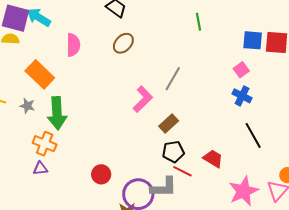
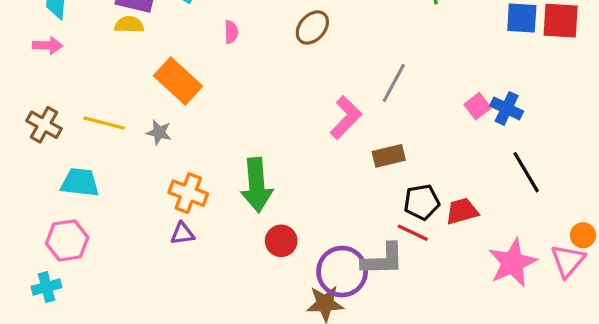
pink semicircle: (73, 45) -> (231, 32), size x0.6
pink square: (241, 70) -> (477, 106), moved
green arrow: (57, 113) -> (257, 185), moved
brown rectangle: (169, 123) -> (389, 156), turned 30
black pentagon: (173, 152) -> (422, 202), moved
red trapezoid: (213, 159) -> (462, 211), turned -45

